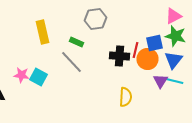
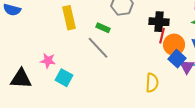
blue square: (154, 43) -> (177, 59), moved, turned -36
black cross: (120, 56) -> (159, 22), moved
cyan square: (38, 77) -> (64, 78), moved

